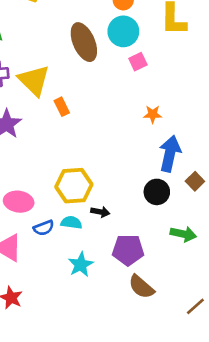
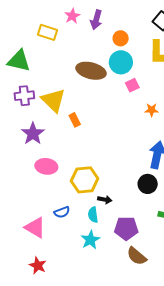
brown ellipse: (84, 42) -> (91, 71), turned -52
orange star: (153, 114) -> (152, 110), moved
pink ellipse: (19, 202) -> (46, 166), moved
cyan semicircle: (71, 222) -> (93, 215), moved, turned -105

